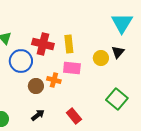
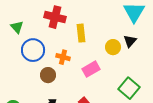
red cross: (43, 44) -> (55, 17), moved
pink rectangle: (72, 68) -> (91, 69), moved, turned -36
orange cross: (54, 80) -> (63, 57), moved

